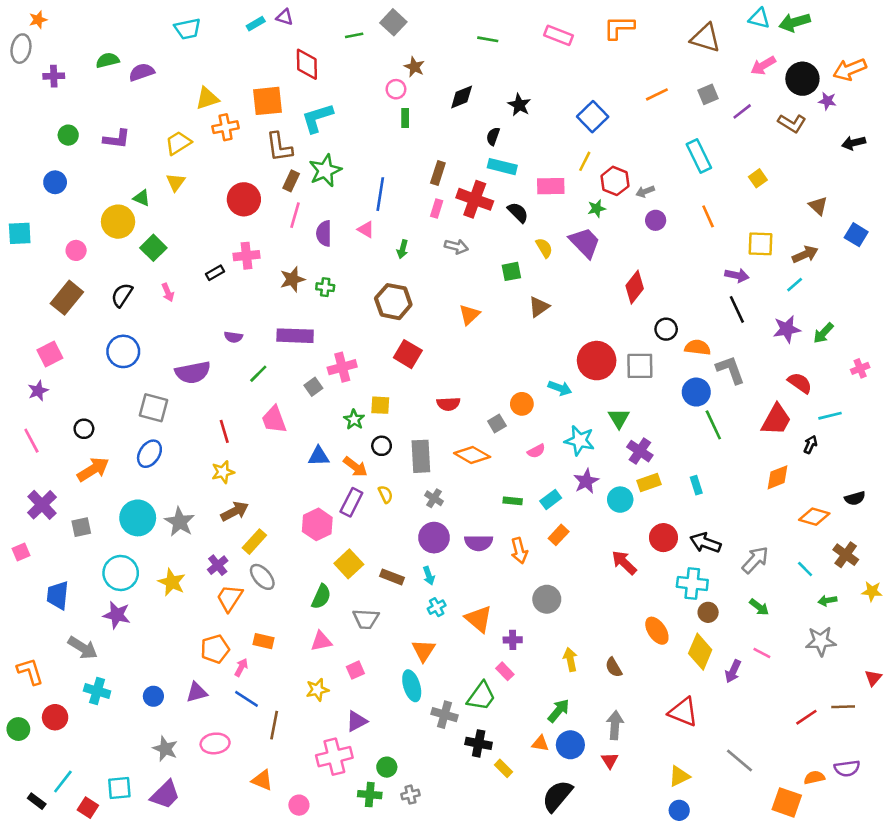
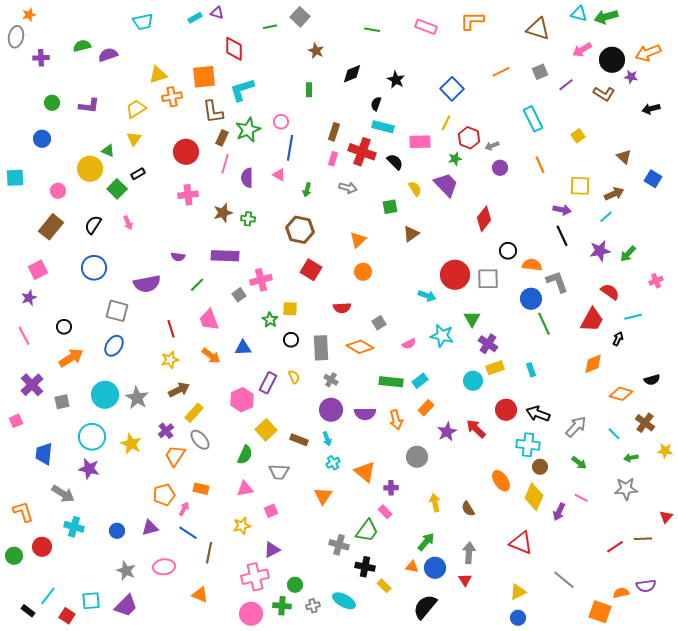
pink circle: (396, 89) -> (281, 122), moved
black rectangle: (215, 273) -> (138, 174), moved
orange circle: (522, 404) -> (363, 272), moved
orange arrow: (355, 467) -> (211, 356), moved
purple star: (586, 481) -> (447, 432), moved
green rectangle: (513, 501) -> (391, 382), size x1.6
cyan ellipse: (412, 686) -> (344, 601), moved, turned -45
pink circle: (299, 805) -> (251, 614), moved, size x1.5

